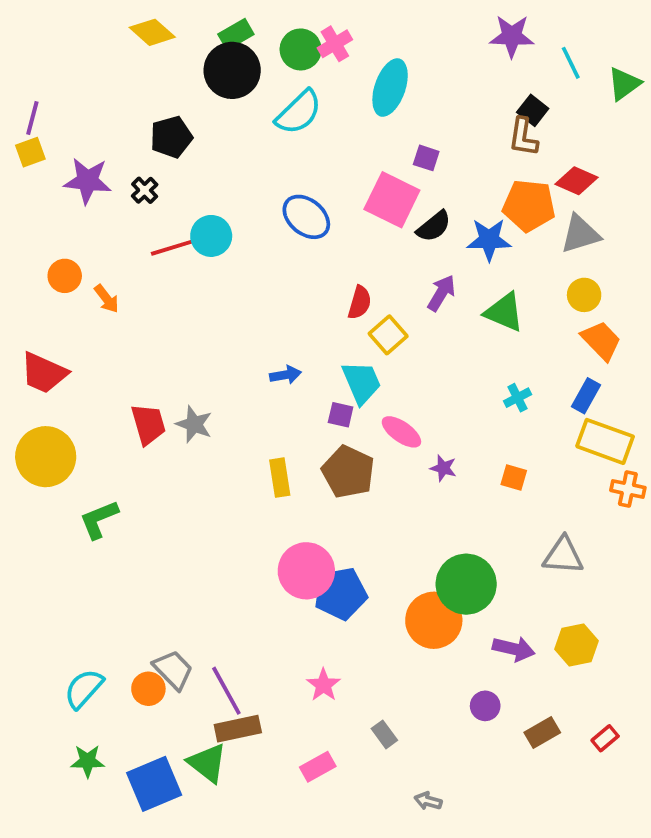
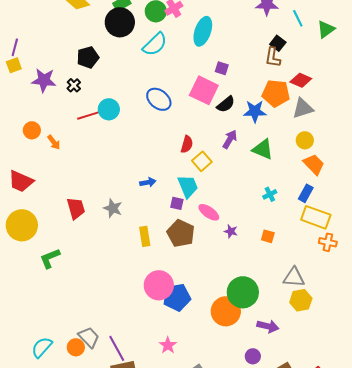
gray star: (194, 424) -> (113, 208), moved
yellow hexagon: (576, 645) -> (301, 300), moved

